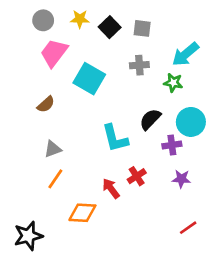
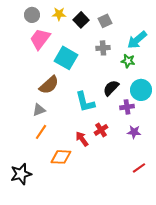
gray square: (142, 28) -> (105, 21), turned -32
brown semicircle: (46, 104) -> (49, 85), moved, size x1.5

